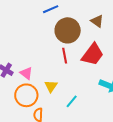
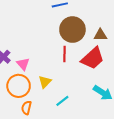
brown triangle: (97, 21) -> (100, 35), moved, turned -48

